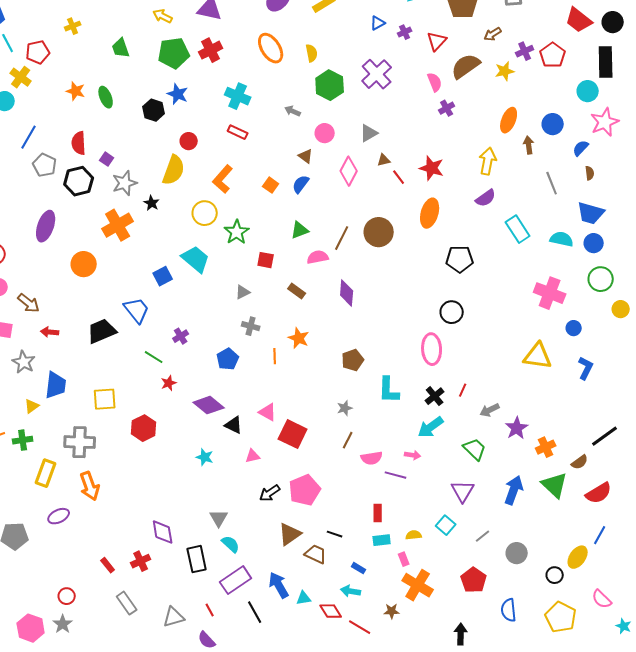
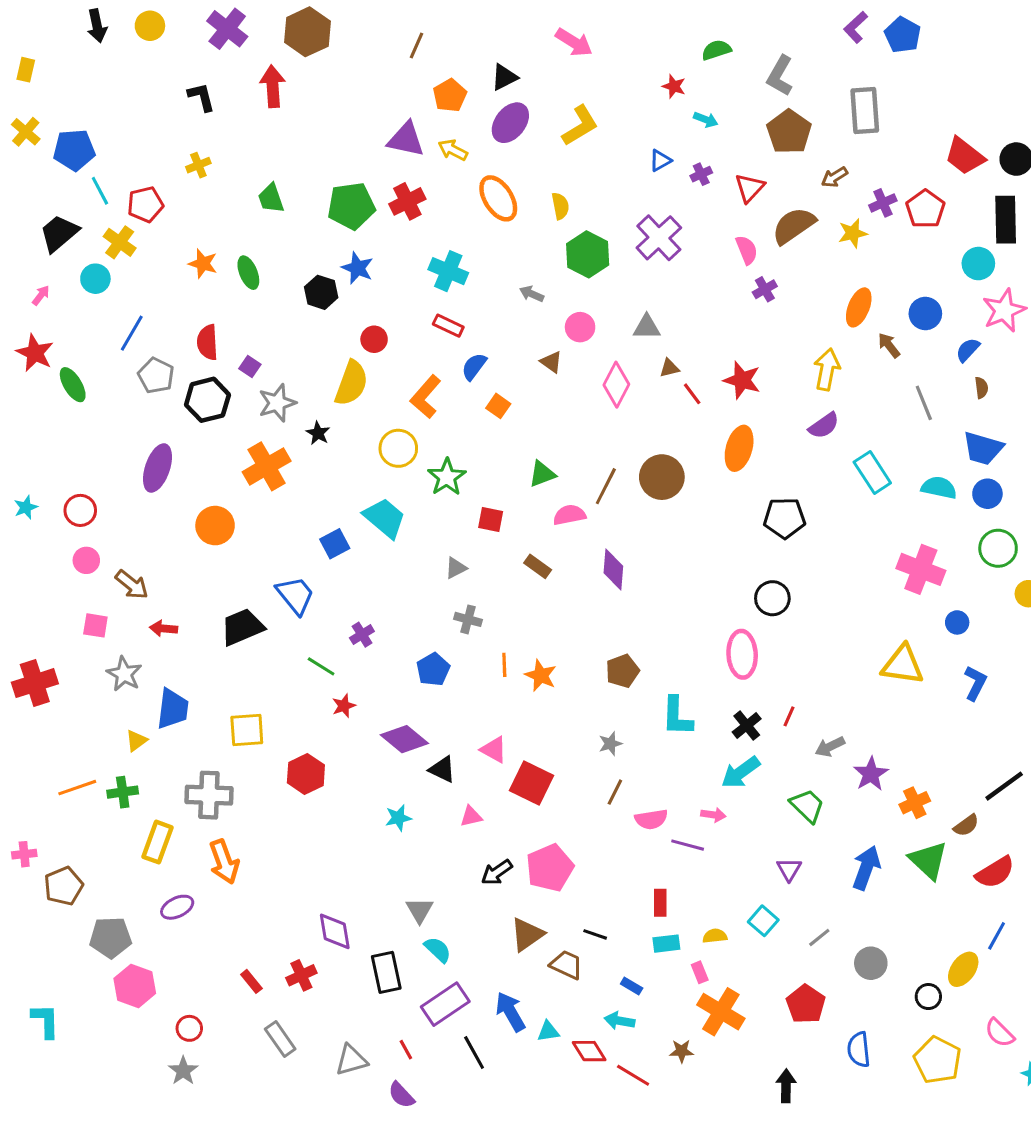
yellow arrow: (163, 16) -> (453, 150), moved
gray triangle: (369, 133) -> (647, 327), turned 30
brown arrow: (529, 145) -> (889, 345), turned -30
blue semicircle: (301, 184) -> (474, 367), moved
orange star: (299, 338) -> (541, 675), moved
cyan star: (205, 457) -> (398, 818), turned -30
purple triangle: (463, 491) -> (789, 869), size x0.7
pink hexagon: (31, 628) -> (135, 986), moved

